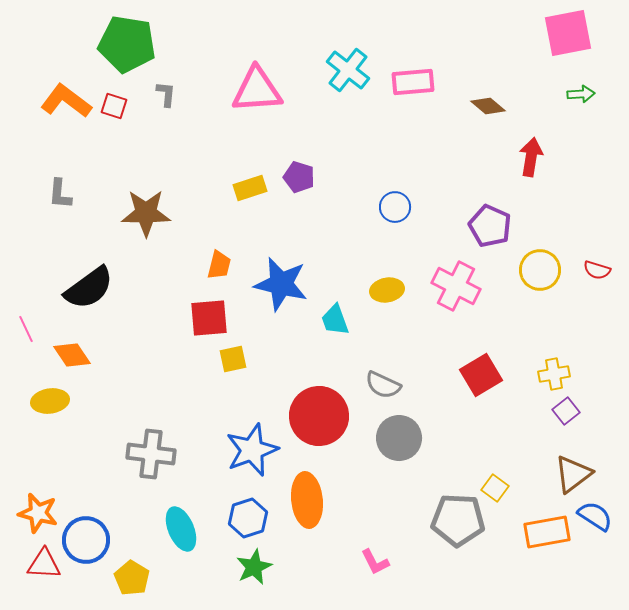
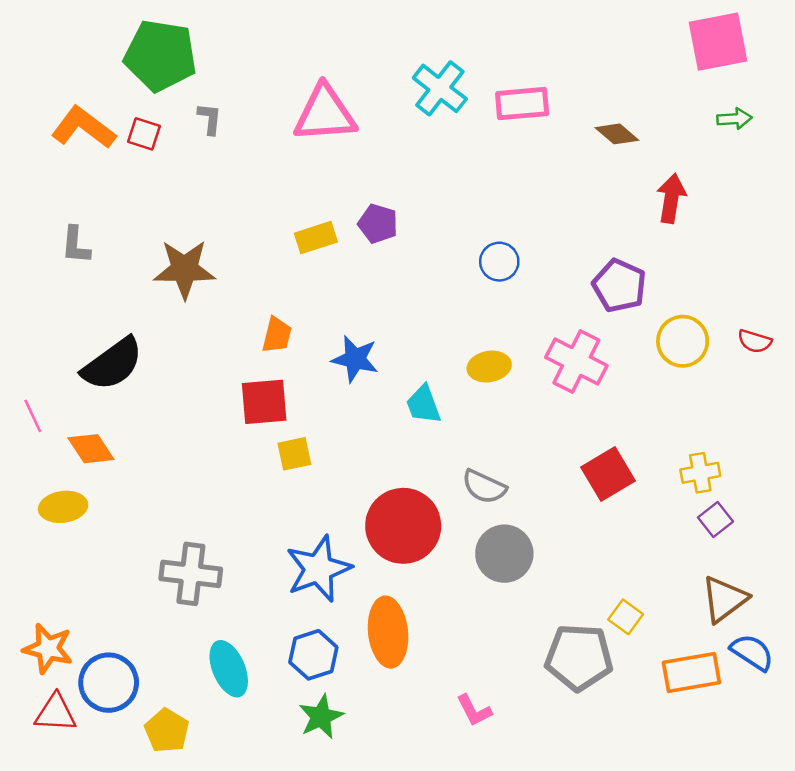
blue star: (281, 284) -> (355, 359), size x0.7

